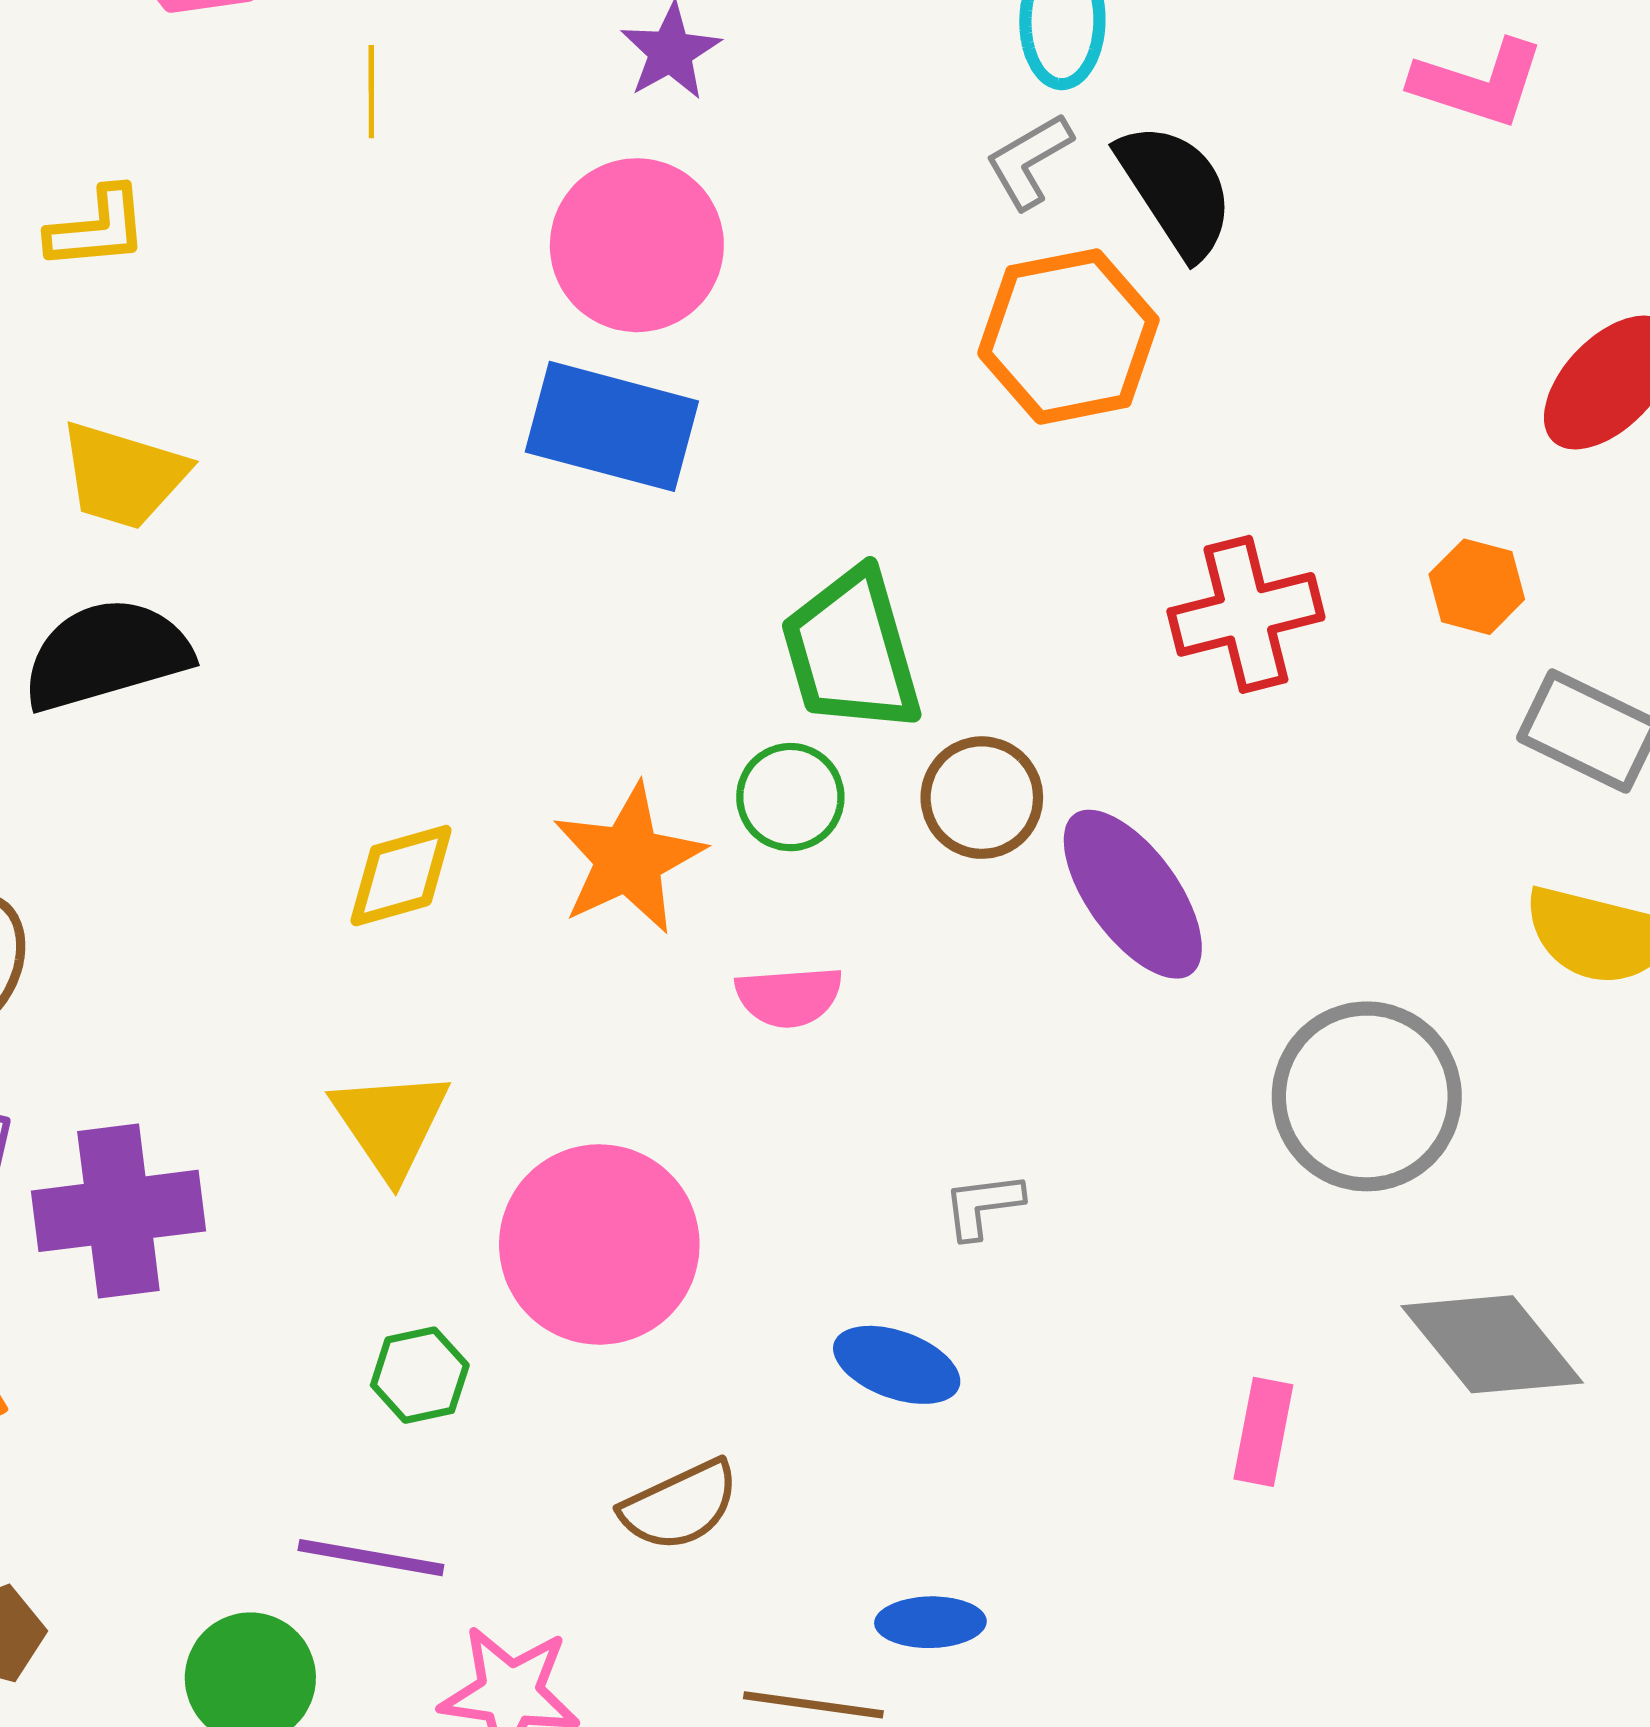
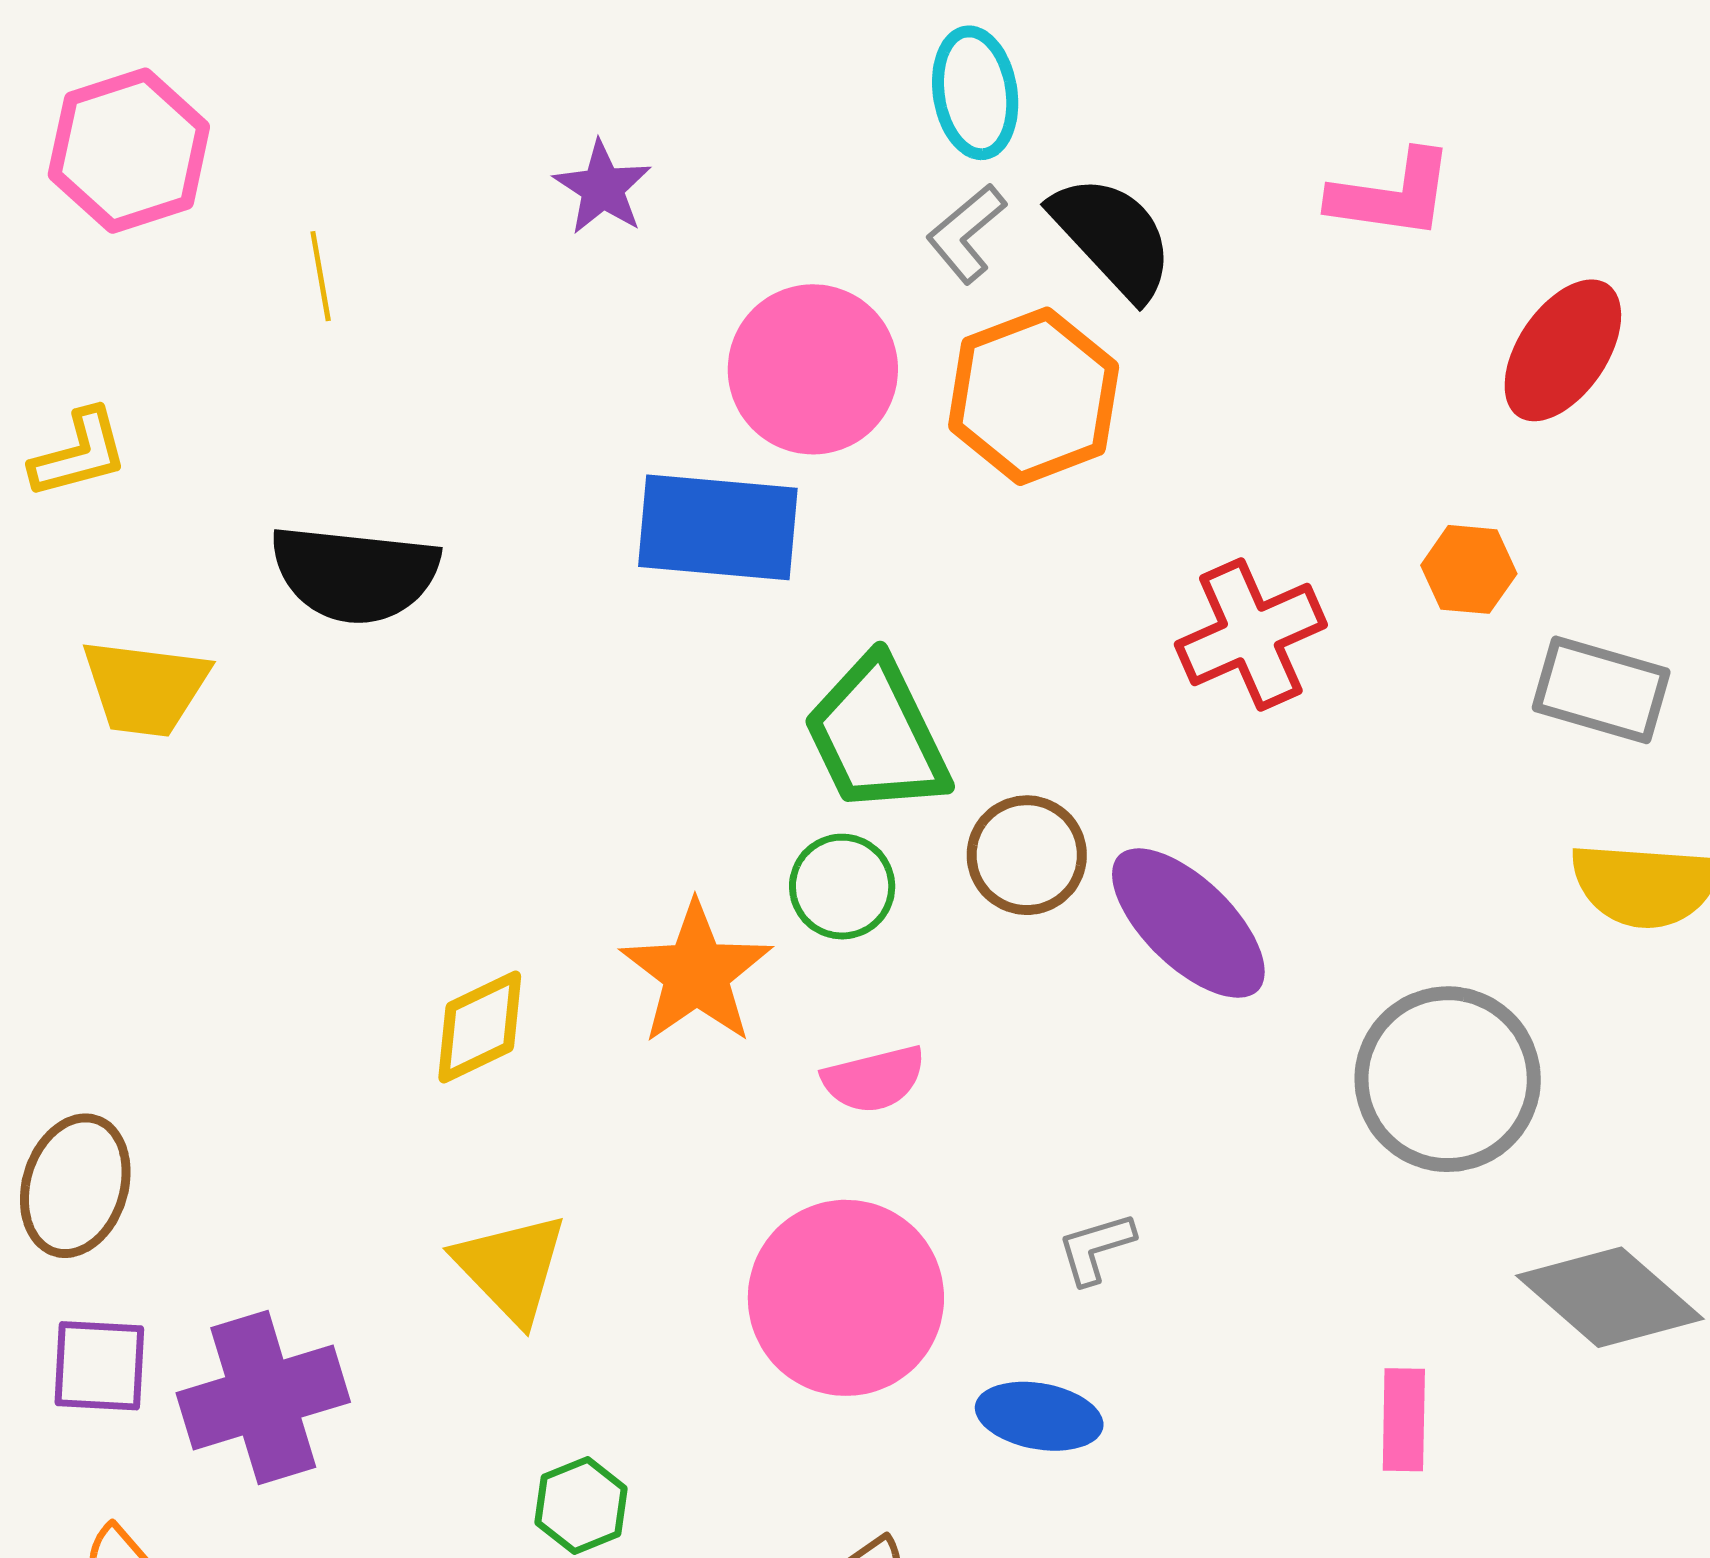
pink L-shape: (1478, 83) -> (1392, 195), moved
pink circle: (637, 245) -> (813, 369), moved
blue rectangle: (612, 426) -> (718, 527), moved
black semicircle: (106, 655) -> (355, 574), moved, turned -148
pink circle: (599, 1244) -> (846, 1298), moved

